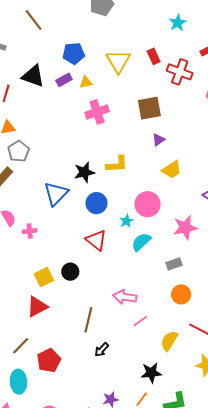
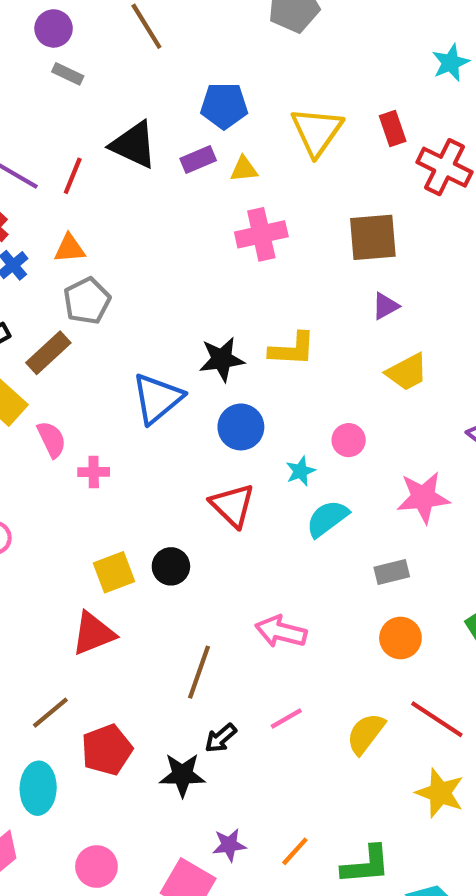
pink circle: (148, 204) -> (349, 440), size x0.6
pink line: (140, 321) -> (286, 719), moved
black star: (151, 373) -> (182, 775), moved

